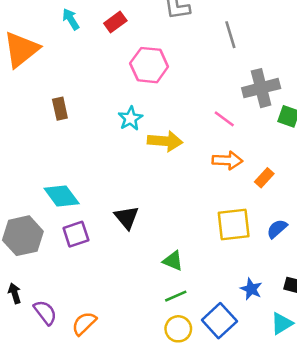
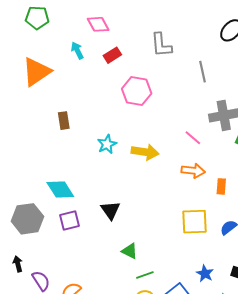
cyan star: (130, 118) -> (107, 144), moved
orange rectangle: (264, 178) -> (221, 186), turned -42
green triangle: (173, 261) -> (130, 251), moved

